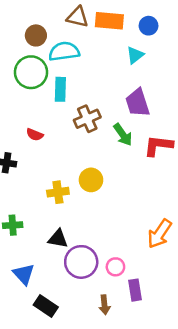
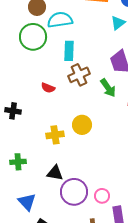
cyan rectangle: (60, 89) -> (69, 51), moved
red semicircle: (35, 135) -> (48, 88), moved

